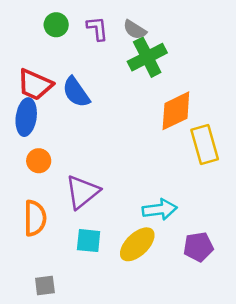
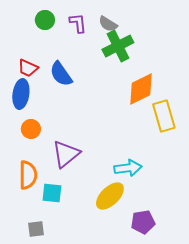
red trapezoid: (35, 85) -> (28, 68), size x0.7
cyan square: (89, 241) -> (52, 193), moved
purple pentagon: (198, 247) -> (143, 222), moved

